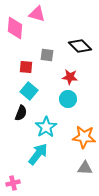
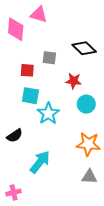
cyan square: (29, 91) -> (30, 96), turned -30
cyan circle: (68, 99) -> (86, 104), moved
black semicircle: (21, 113) -> (15, 136), moved, turned 35
cyan star: (46, 127) -> (48, 114), moved

